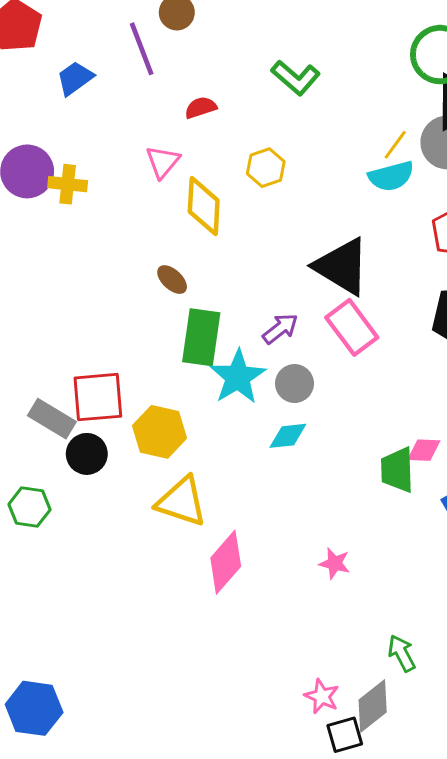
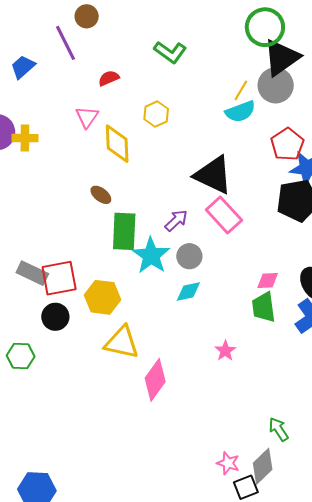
gray rectangle: (52, 419) -> (32, 273), moved
pink diamond: (424, 450) -> (268, 281), moved
pink star: (335, 563) -> (225, 351), moved, turned 30

